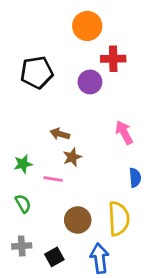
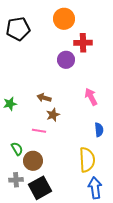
black pentagon: (37, 72) -> (18, 29), moved
green star: (23, 164) -> (10, 104), moved
brown circle: (78, 220) -> (33, 161), moved
black square: (54, 257) -> (40, 188), size x1.6
blue arrow: (100, 258) -> (95, 188), moved

